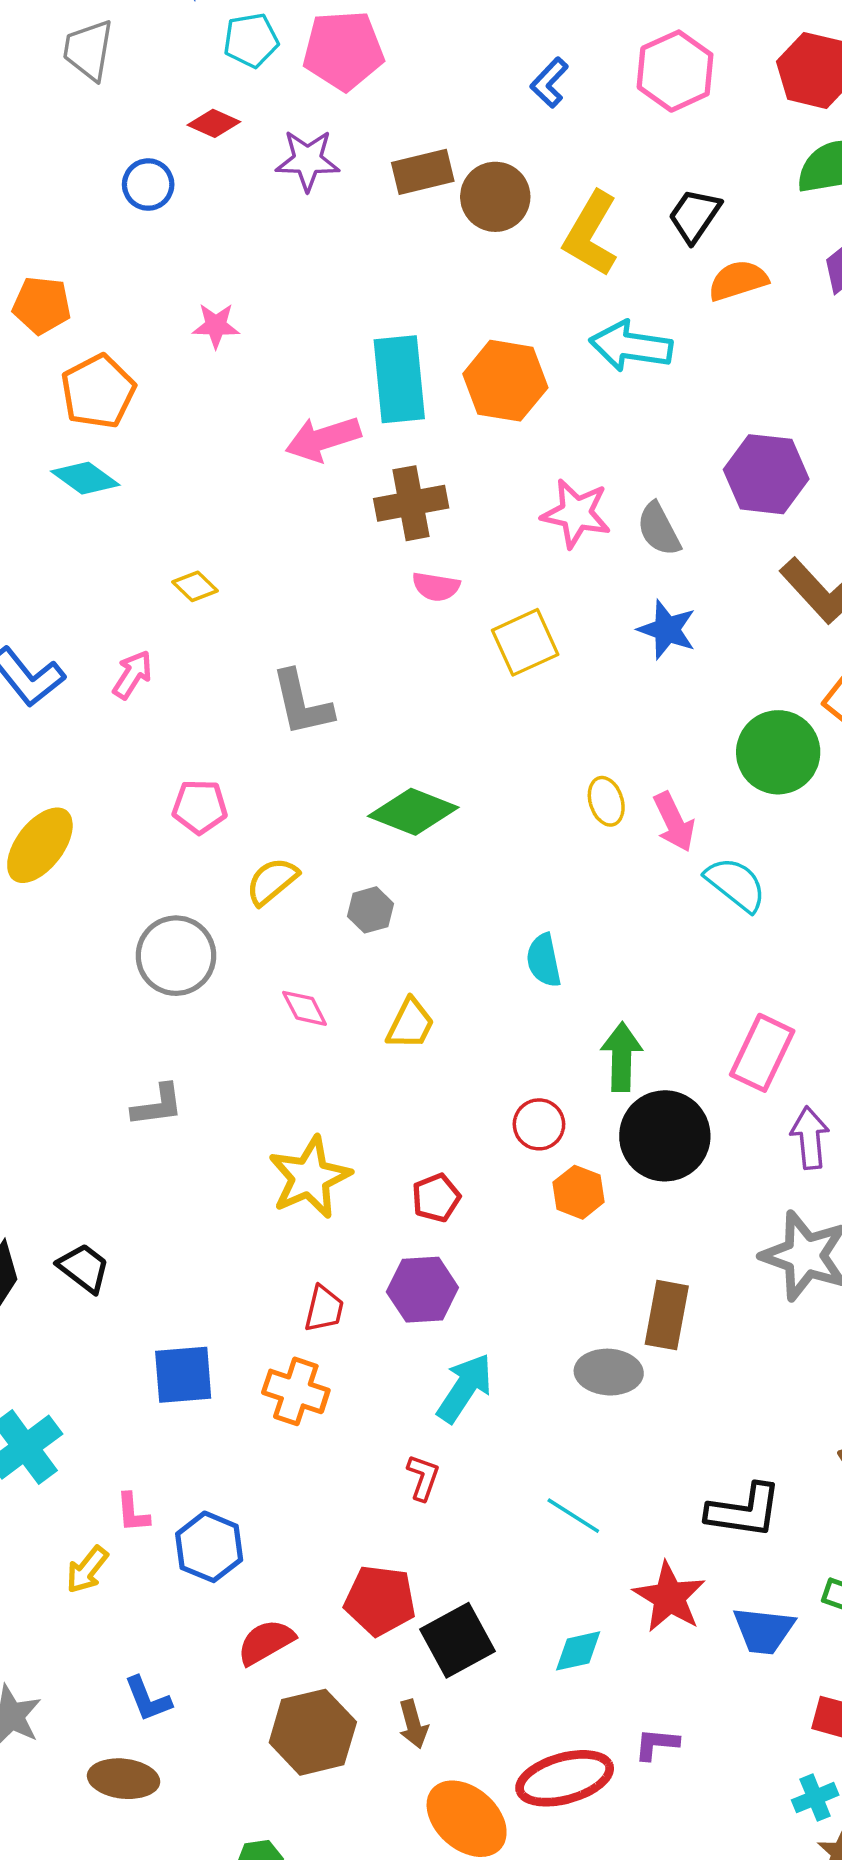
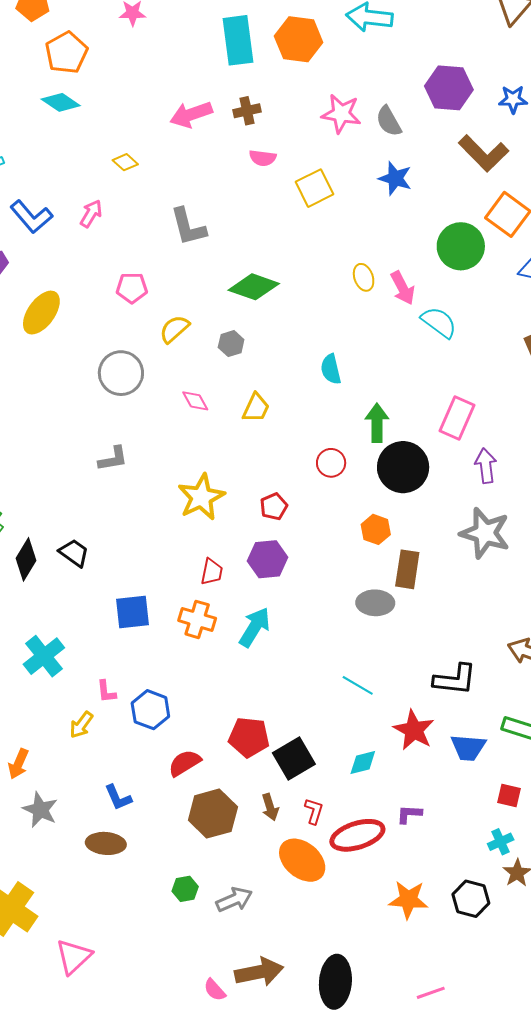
pink arrow: (323, 439) -> (191, 114), moved
brown cross: (411, 503) -> (247, 111), size x0.7
orange hexagon: (579, 1192) -> (376, 529), moved
cyan arrow: (465, 1388) -> (255, 627), moved
red L-shape: (423, 1477) -> (314, 811), moved

